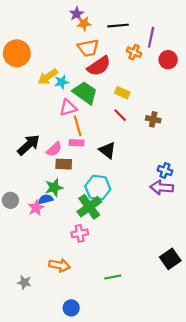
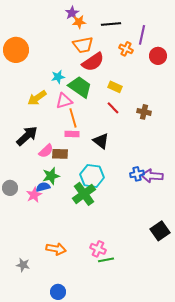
yellow arrow: (48, 77) -> (37, 98), moved
pink semicircle: (54, 149) -> (46, 151), moved
blue cross: (165, 170) -> (137, 174), moved, turned -32
pink cross: (80, 233) -> (98, 249), moved, turned 35
black square: (170, 259) -> (160, 231), moved
blue circle: (71, 308) -> (58, 292), moved

